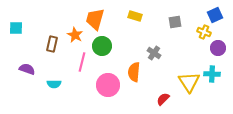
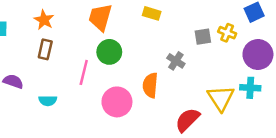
gray square: (175, 22) -> (203, 37), moved
yellow cross: (204, 32) -> (227, 33), moved
orange star: (75, 35) -> (44, 20), moved
purple circle: (218, 48) -> (258, 54), size x1.5
red semicircle: (163, 99) -> (187, 120), size x1.5

